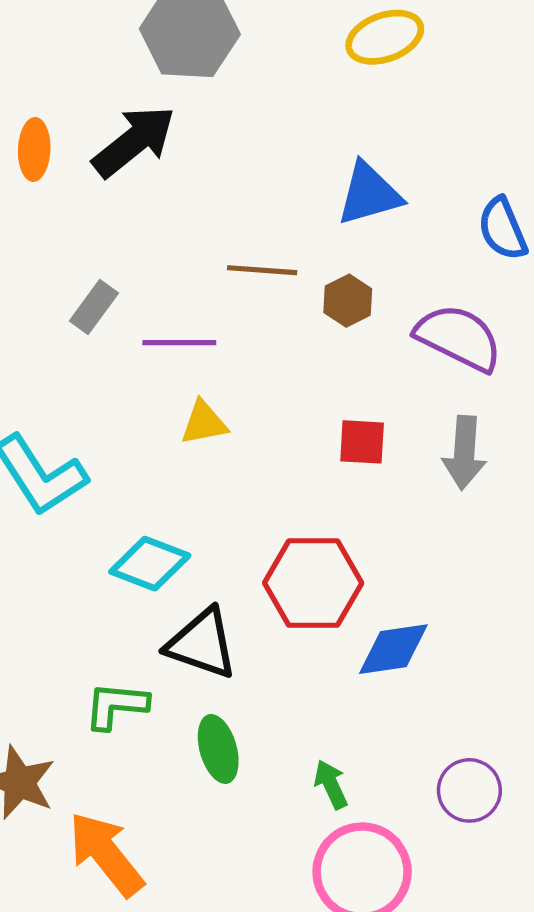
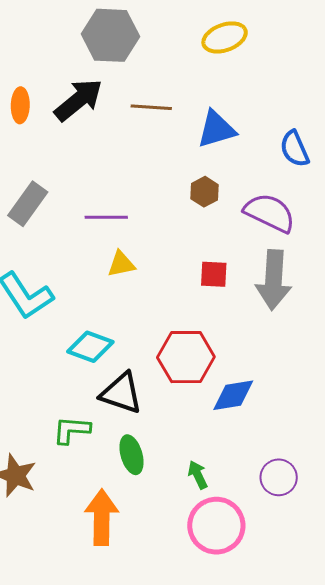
brown line: (262, 270) -> (151, 107), moved
gray rectangle: (94, 307) -> (28, 204), moved, size x1.4
gray arrow: (464, 453) -> (274, 280), size x1.4
orange arrow: (106, 854) -> (102, 517), moved, turned 40

